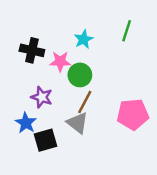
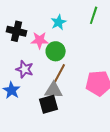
gray triangle: (77, 123) -> (54, 90), turned -36
black square: (45, 140) -> (49, 104), moved

